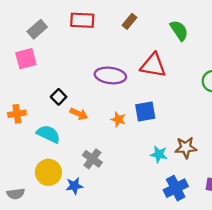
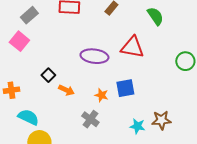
pink square: (26, 59) -> (19, 41), turned -36
cyan semicircle: (48, 134) -> (28, 117), moved
gray cross: (92, 159) -> (90, 119), moved

